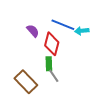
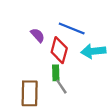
cyan arrow: (82, 31) -> (93, 51), moved, size x1.5
brown rectangle: (26, 82) -> (30, 93), turned 45

